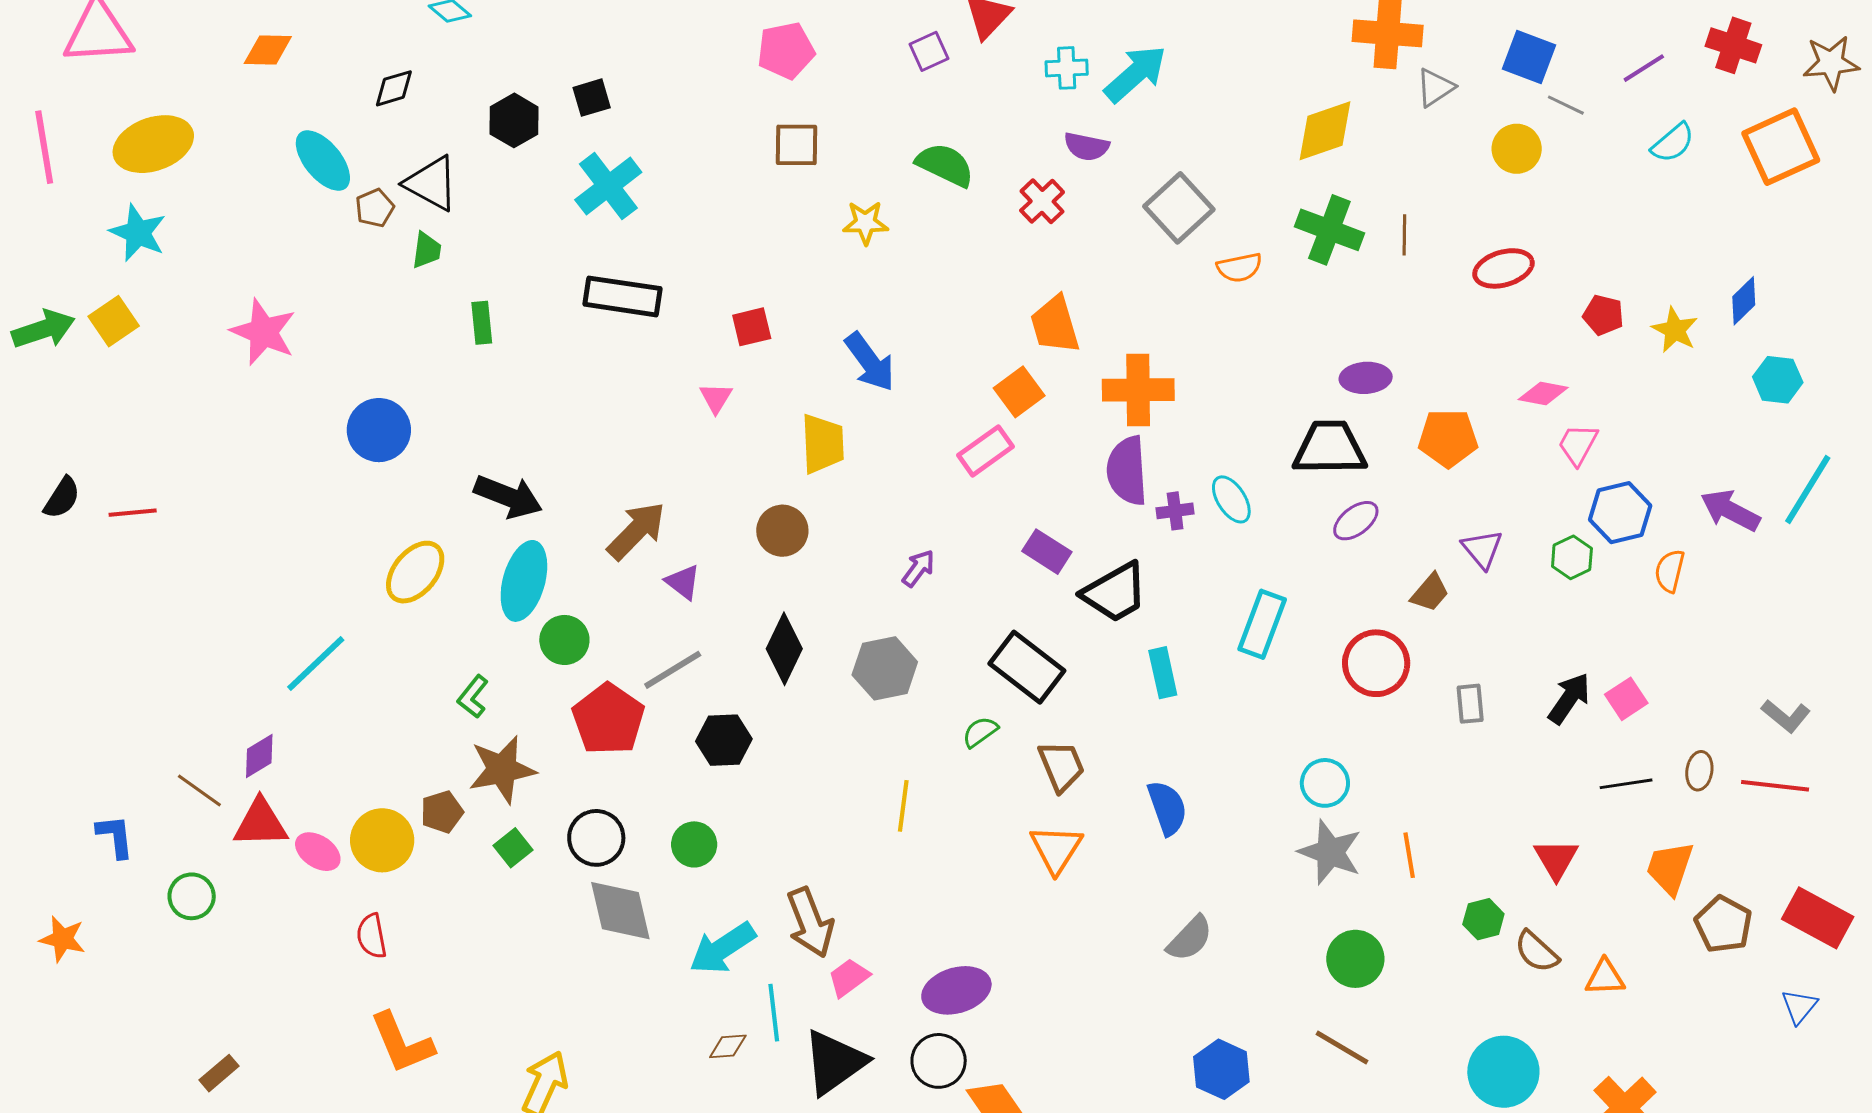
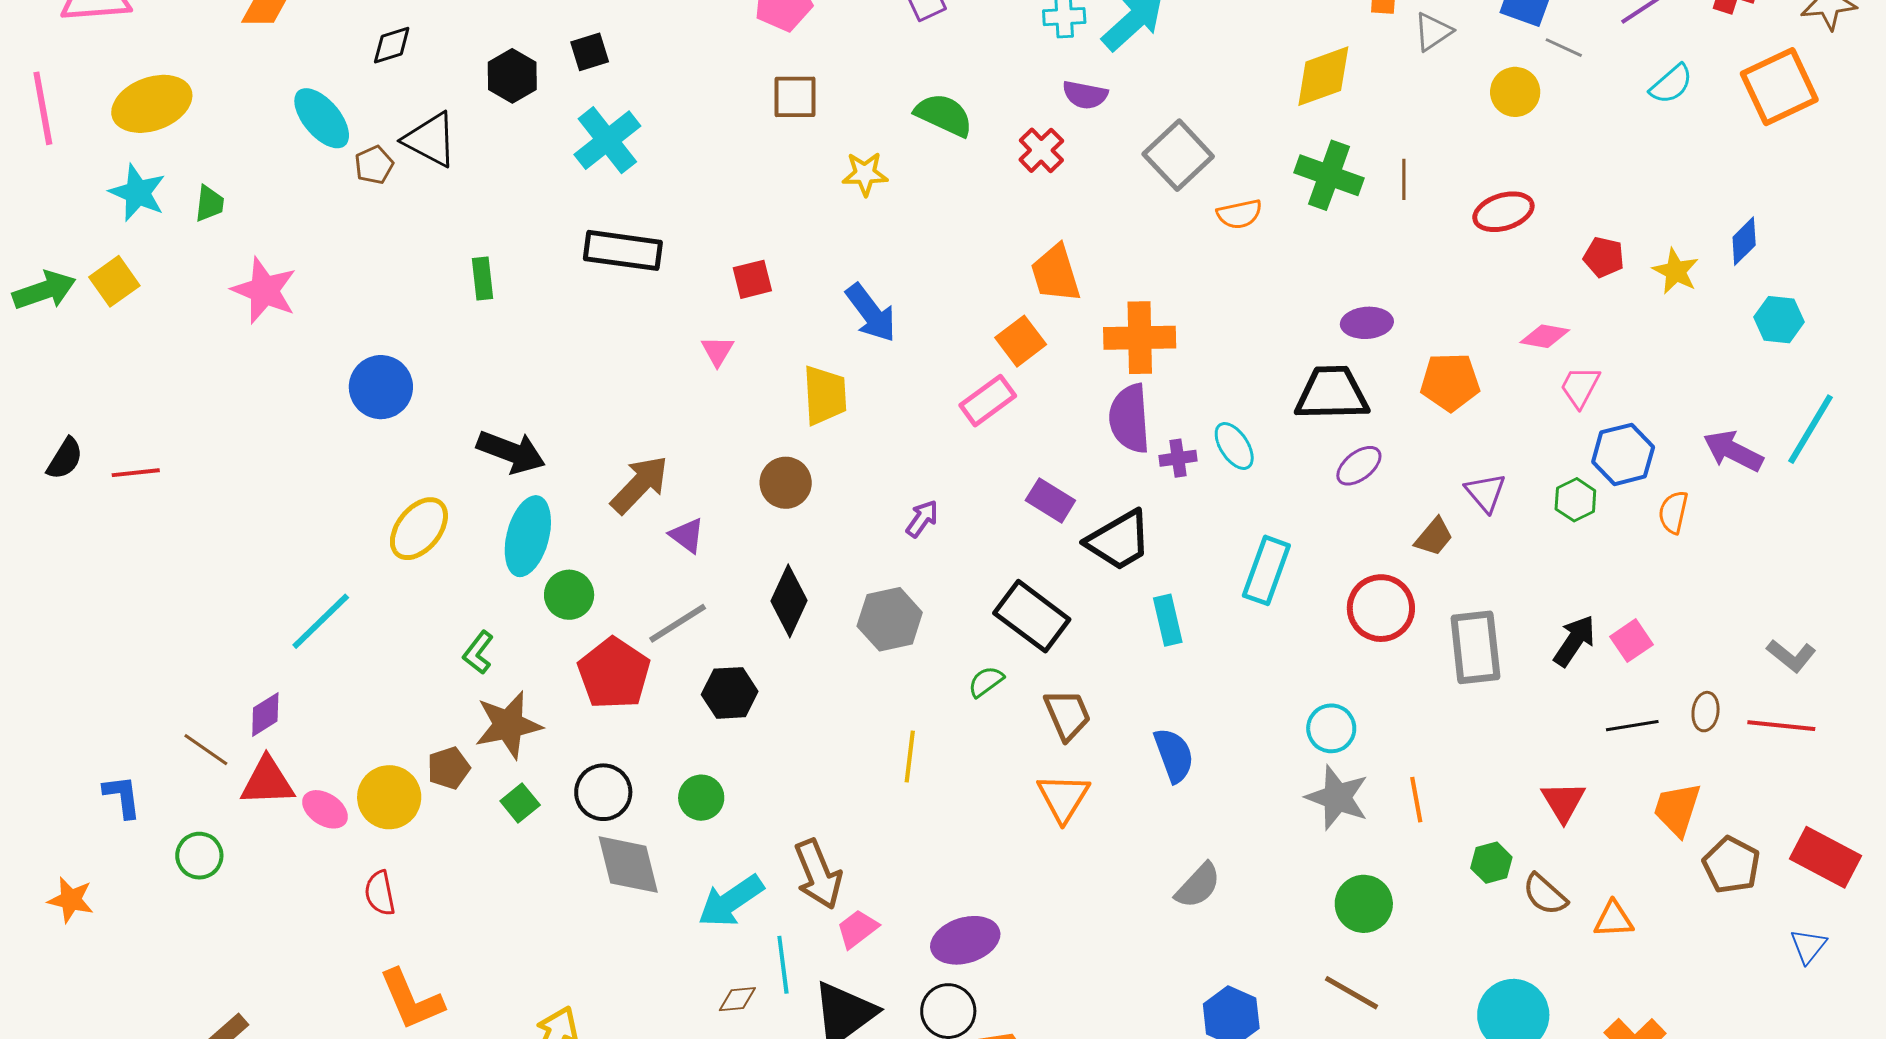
green trapezoid: (427, 250) -> (209, 204), moved
gray rectangle: (1470, 704) -> (1475, 647), size x1.8

